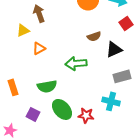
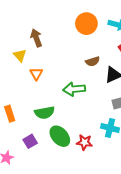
yellow triangle: (23, 30) -> (20, 55), turned -48
orange triangle: (39, 48) -> (36, 74), turned -32
purple square: (33, 114) -> (30, 141), turned 32

